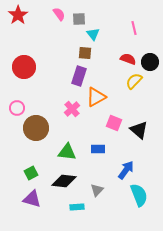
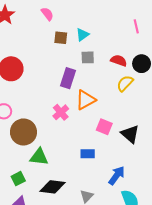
gray square: (79, 19) -> (88, 57), moved
pink line: (134, 28) -> (136, 26), moved
cyan triangle: (93, 34) -> (83, 35), turned 32
brown square: (85, 53) -> (61, 38), moved
green triangle: (67, 152) -> (39, 157), moved

